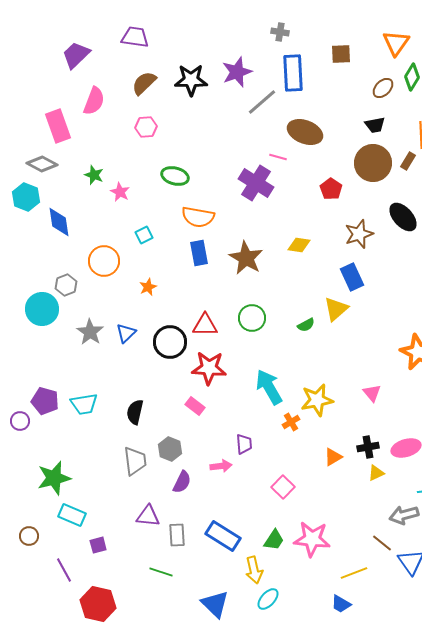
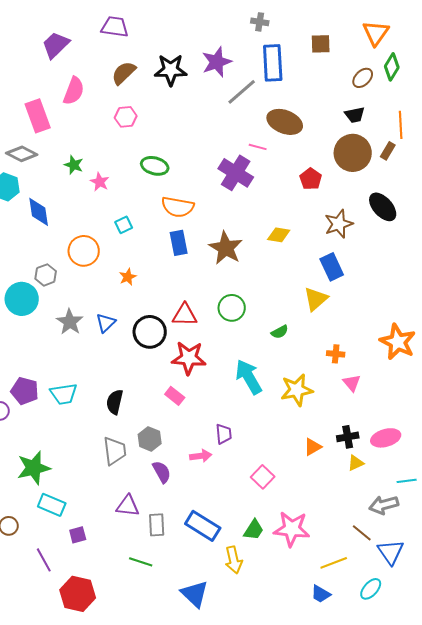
green semicircle: (306, 325) -> (280, 332), moved
orange cross: (291, 422) -> (336, 354), moved, turned 36
purple semicircle: (182, 482) -> (162, 472), turned -55
cyan ellipse: (268, 599) -> (371, 589), moved

